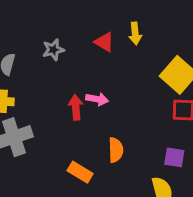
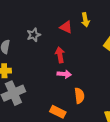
pink arrow: (97, 99) -> (64, 74), moved
red arrow: (76, 107) -> (60, 55), moved

